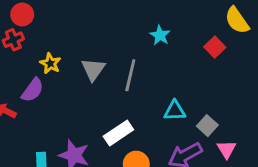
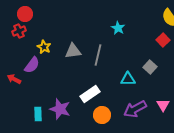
red square: (215, 47) -> (163, 40), moved
gray triangle: (93, 69) -> (73, 51), turned 48
gray square: (207, 126) -> (150, 67), moved

